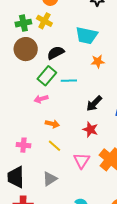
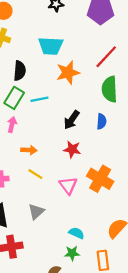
black semicircle: (56, 53) -> (20, 71), turned 132
orange star: (98, 61) -> (68, 73), size x1.5
pink arrow: (41, 99) -> (12, 125), turned 128

